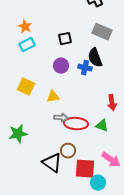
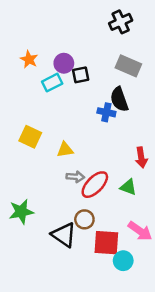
cyan rectangle: (27, 45) -> (52, 83), moved
purple circle: (61, 66) -> (64, 63), moved
red ellipse: (76, 124) -> (95, 185), turned -50
green star: (18, 134) -> (21, 212), moved

